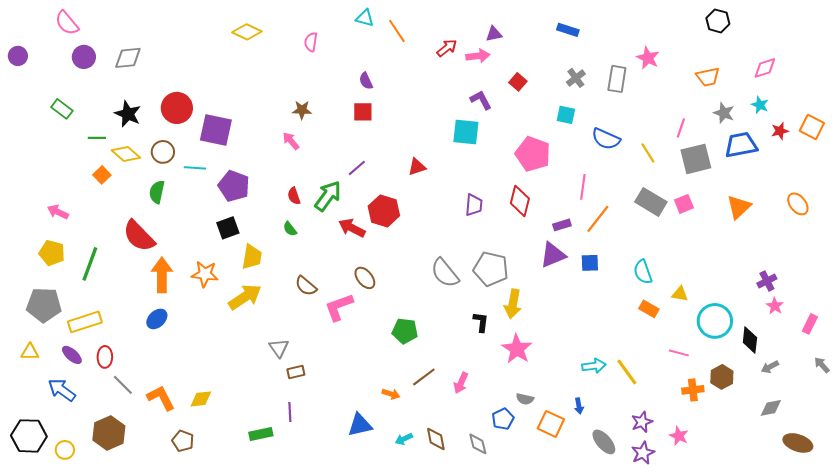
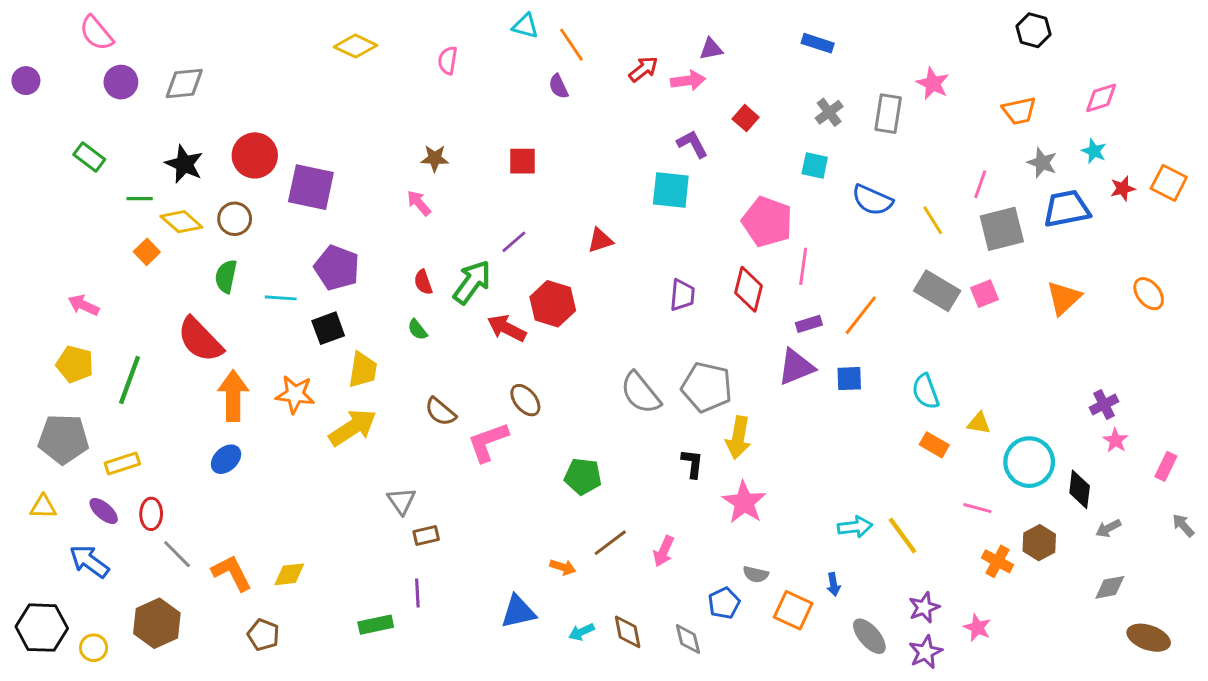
purple semicircle: (366, 81) -> (558, 86), moved
cyan line: (195, 168) -> (281, 298), moved
pink line: (583, 187) -> (803, 266), moved
yellow rectangle: (85, 322) -> (122, 463), size x0.7
orange cross: (693, 390) -> (998, 561), turned 35

